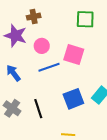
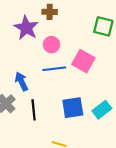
blue arrow: (13, 73) -> (21, 81), moved

